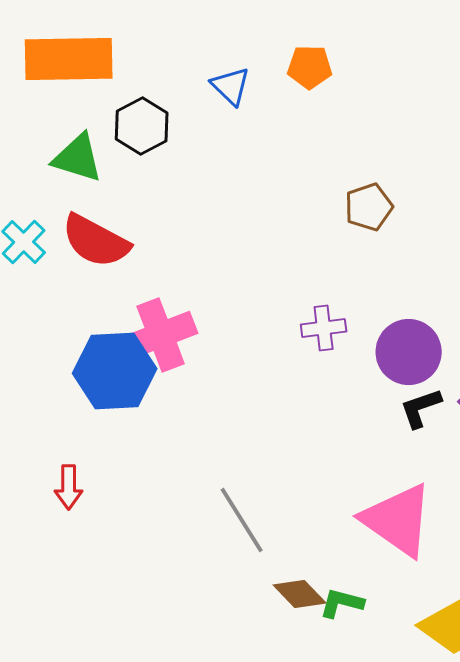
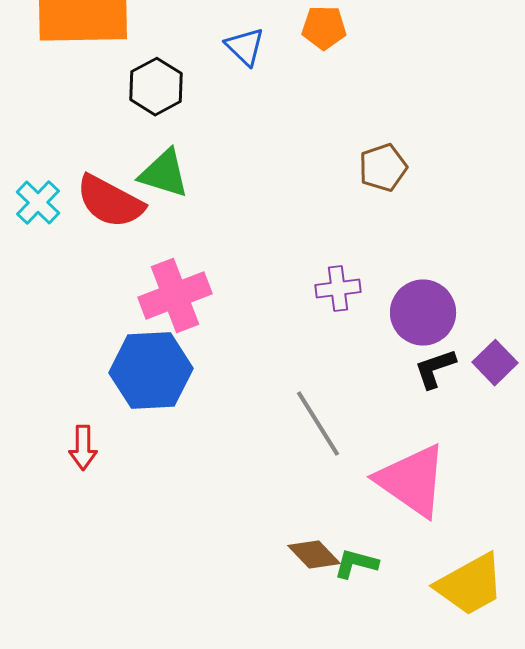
green triangle: (78, 158) -> (164, 174), moved
blue hexagon: (115, 371) -> (151, 371), moved
gray line: (242, 520) -> (318, 424), moved

